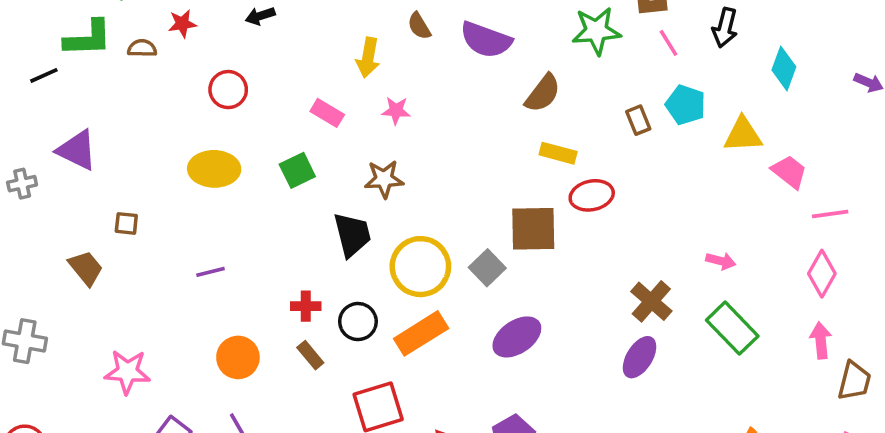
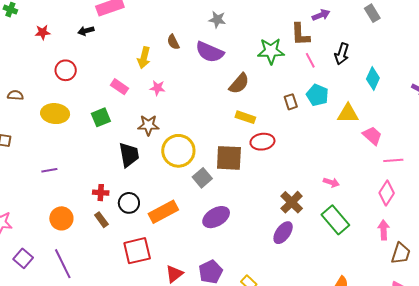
brown semicircle: (142, 48) -> (15, 95), moved
yellow circle: (420, 267) -> (178, 151), moved

